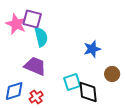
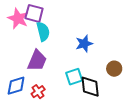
blue star: (92, 49) -> (84, 44), moved
purple trapezoid: (35, 66) -> (37, 61), turned 90

